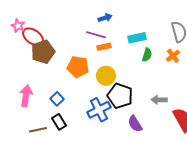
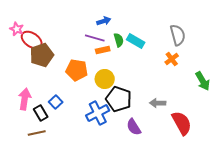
cyan rectangle: (137, 38) -> (136, 41), turned 42
green semicircle: (147, 55) -> (119, 40), moved, turned -32
black rectangle: (59, 122) -> (41, 113), moved

